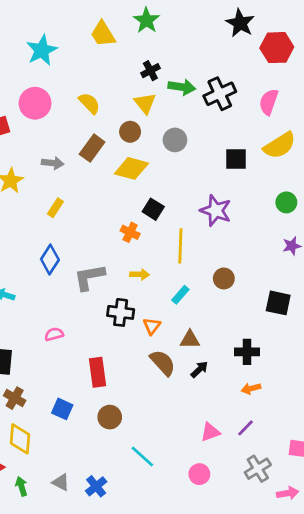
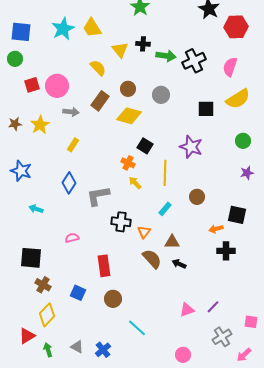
yellow trapezoid: (103, 34) -> (92, 28), moved
black cross: (150, 71) -> (143, 44), turned 32
pink circle: (35, 103) -> (57, 86), moved
yellow triangle: (145, 103) -> (120, 50), moved
yellow arrow: (140, 274) -> (135, 183), moved, turned -136
black cross: (247, 352) -> (226, 251), moved
black arrow: (199, 370) -> (179, 264), turned -112
orange arrow: (251, 389) -> (216, 229), moved
yellow diamond: (20, 439) -> (47, 315), turned 40
pink circle: (199, 474) -> (183, 355), moved
pink arrow: (288, 493) -> (244, 355), turned 147

